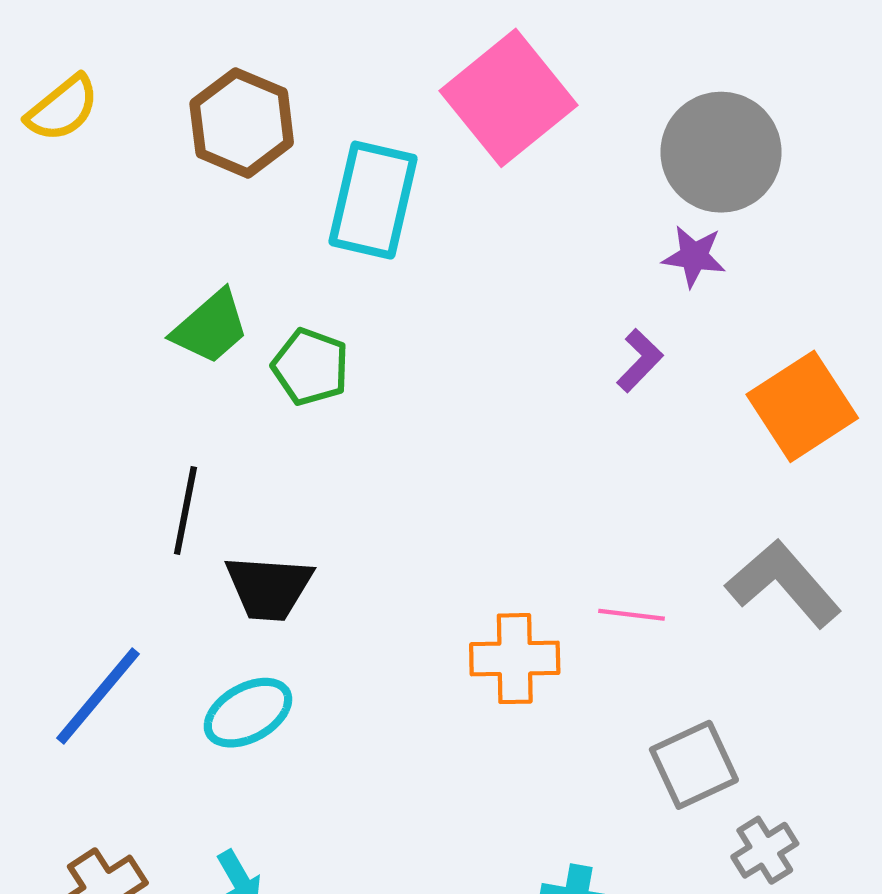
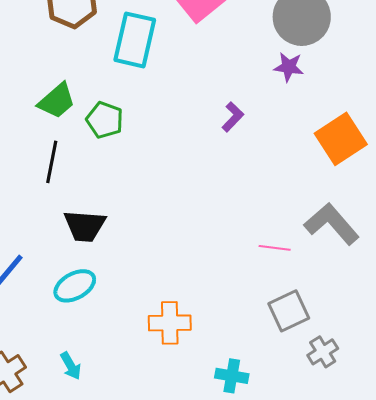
purple L-shape: (640, 361) -> (233, 117), moved
black line: (185, 511) -> (52, 162), moved
pink line: (631, 615) -> (275, 248), moved
orange cross: (515, 659) -> (170, 323), moved

